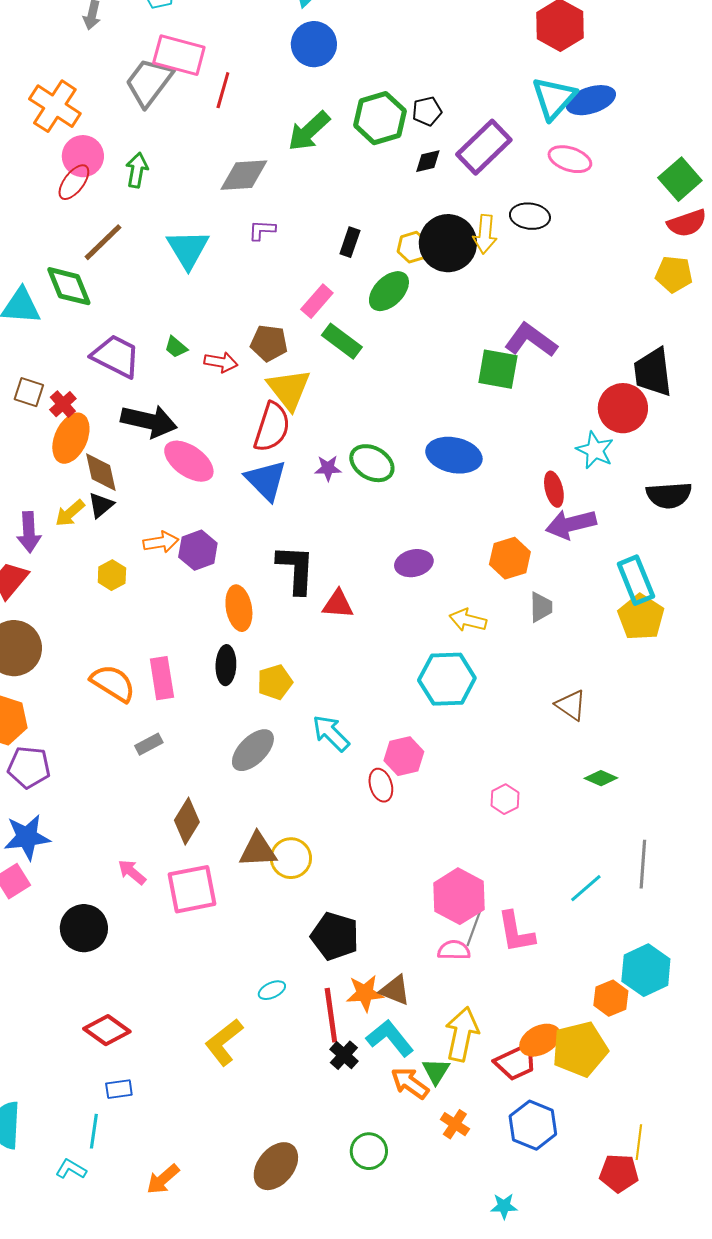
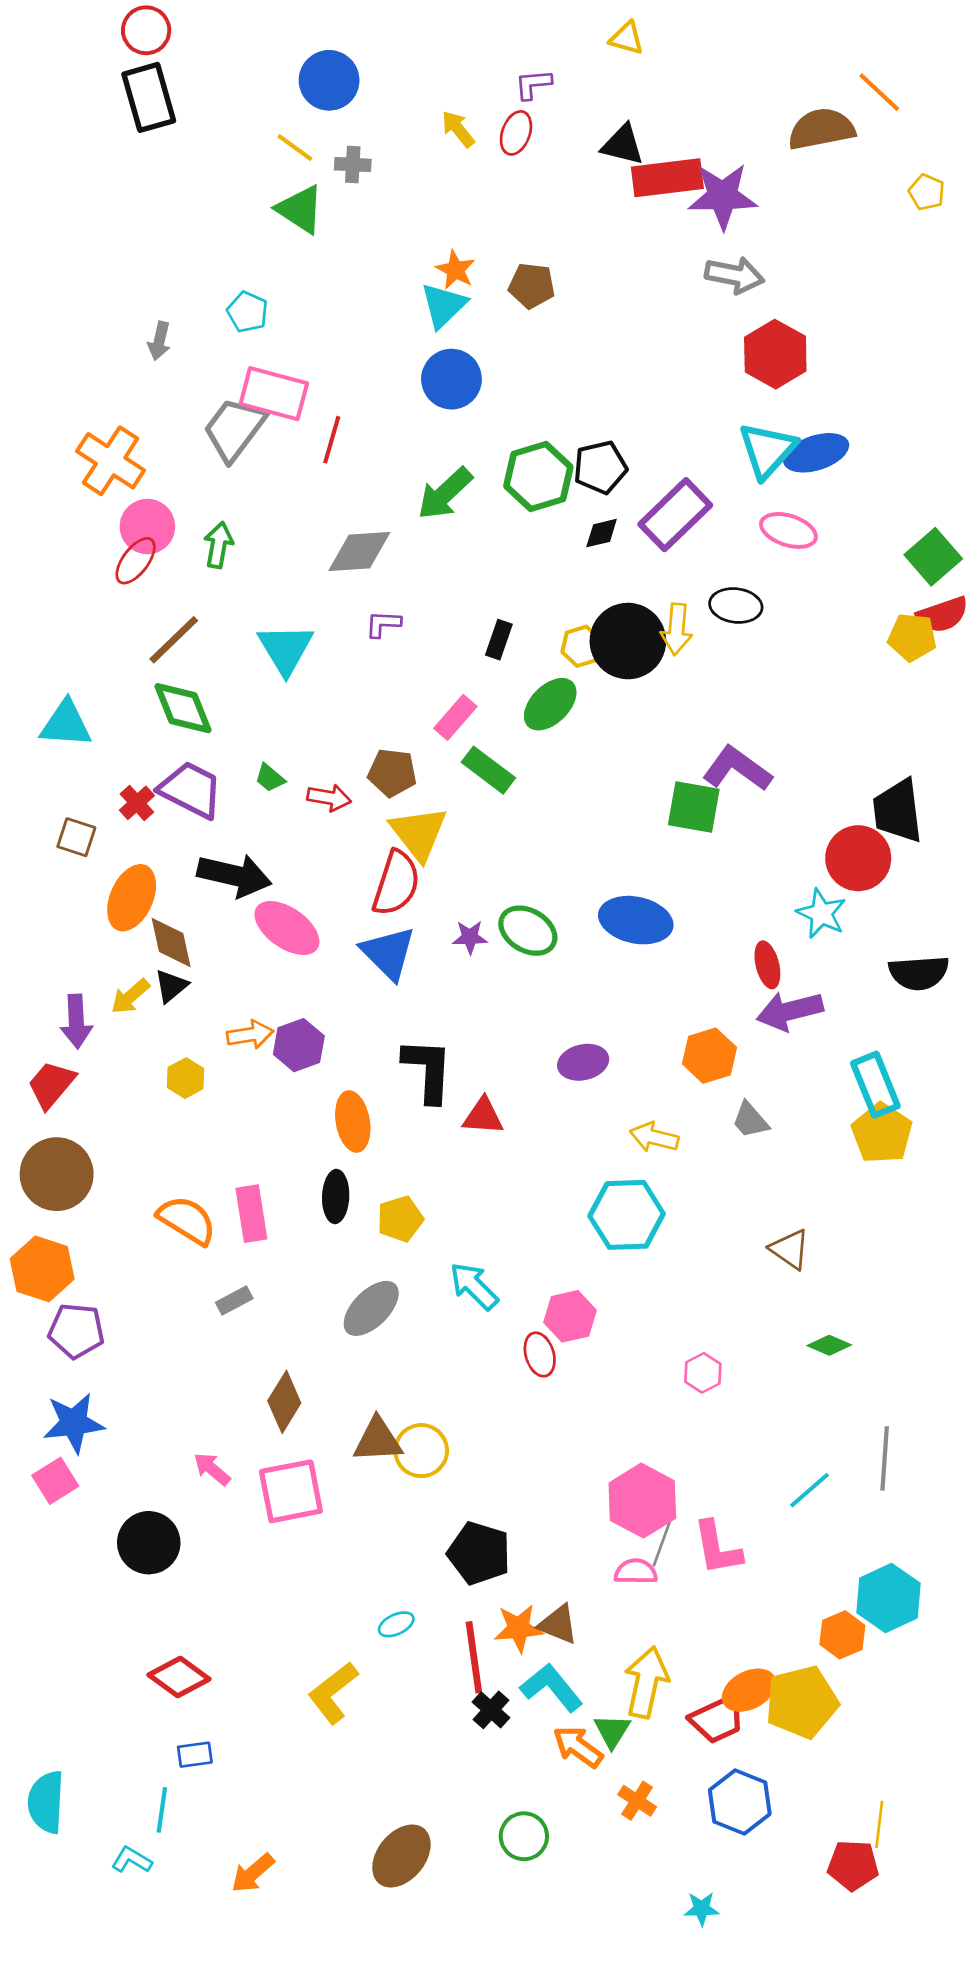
black pentagon: (427, 111) -> (600, 467), size x1.4
yellow pentagon: (674, 274) -> (912, 637), moved
green diamond: (69, 286) -> (183, 708), moved
red cross: (63, 404) -> (137, 803), moved
gray trapezoid: (541, 607) -> (750, 1120), turned 140

